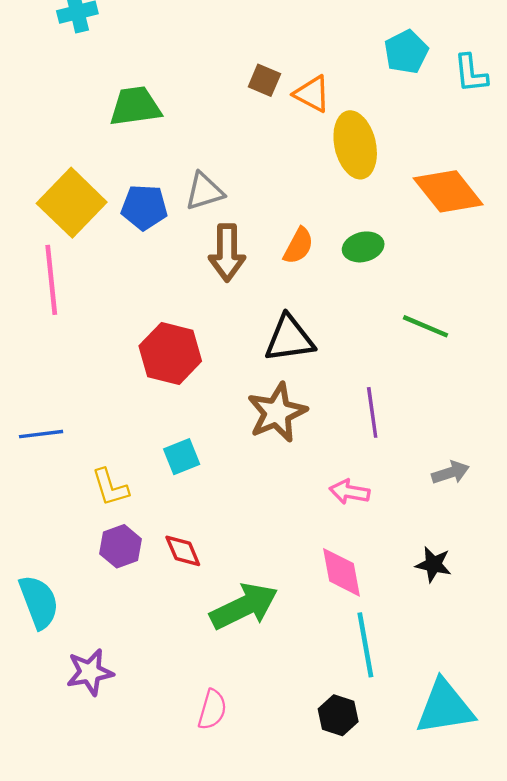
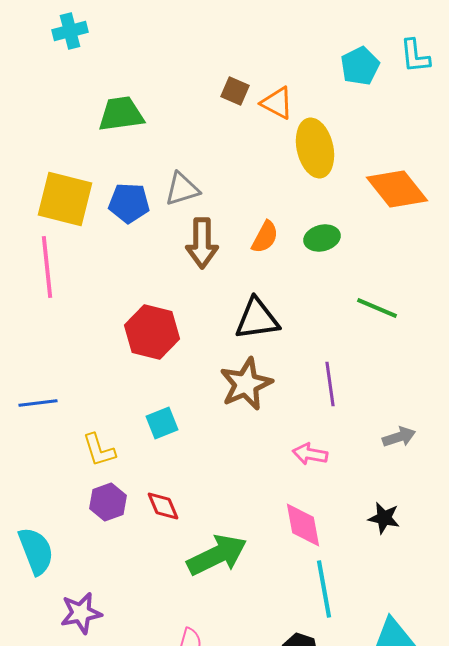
cyan L-shape: (471, 73) -> (415, 56), moved
yellow square: (72, 203) -> (65, 199), turned -30

